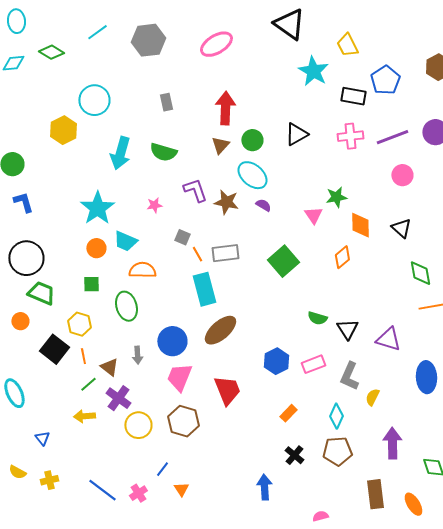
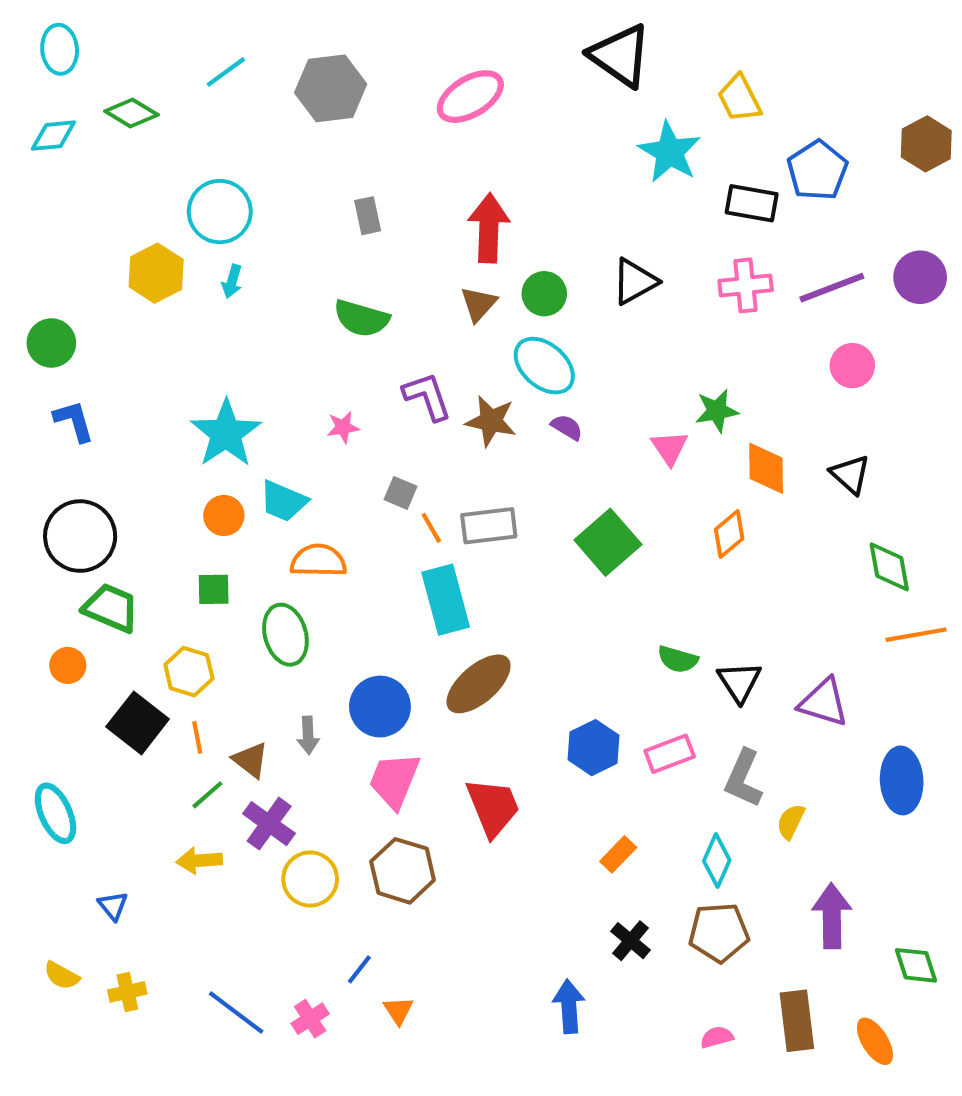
cyan arrow: (120, 153) -> (232, 281), moved, size x0.5
pink semicircle: (320, 516) -> (717, 1037), moved

